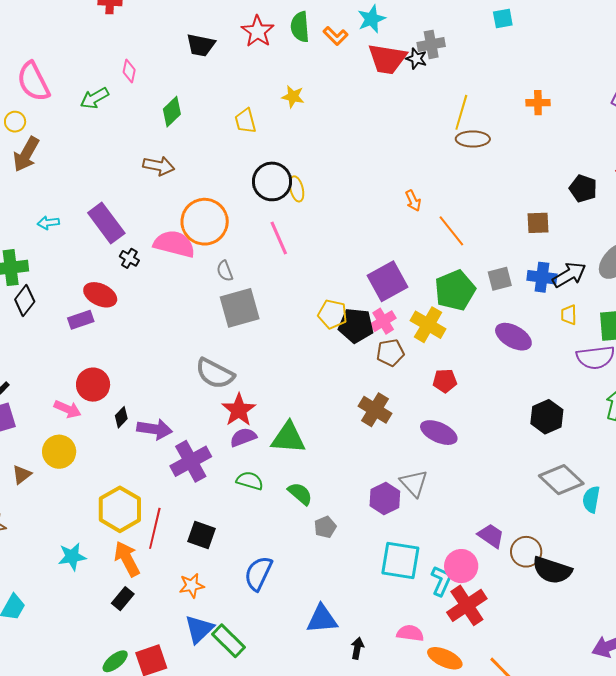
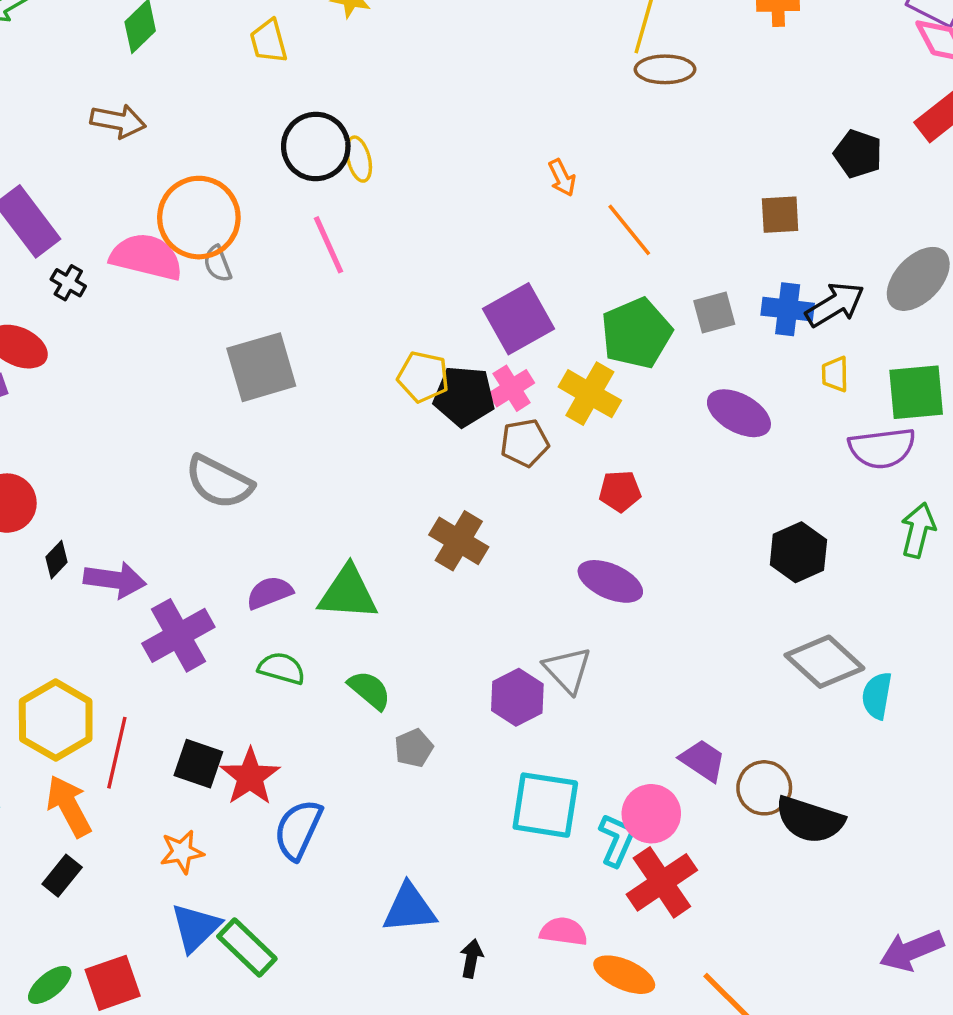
gray semicircle: (225, 271) -> (218, 264), moved
red star: (239, 410) -> (250, 777), moved
brown cross: (375, 410) -> (459, 541), moved

